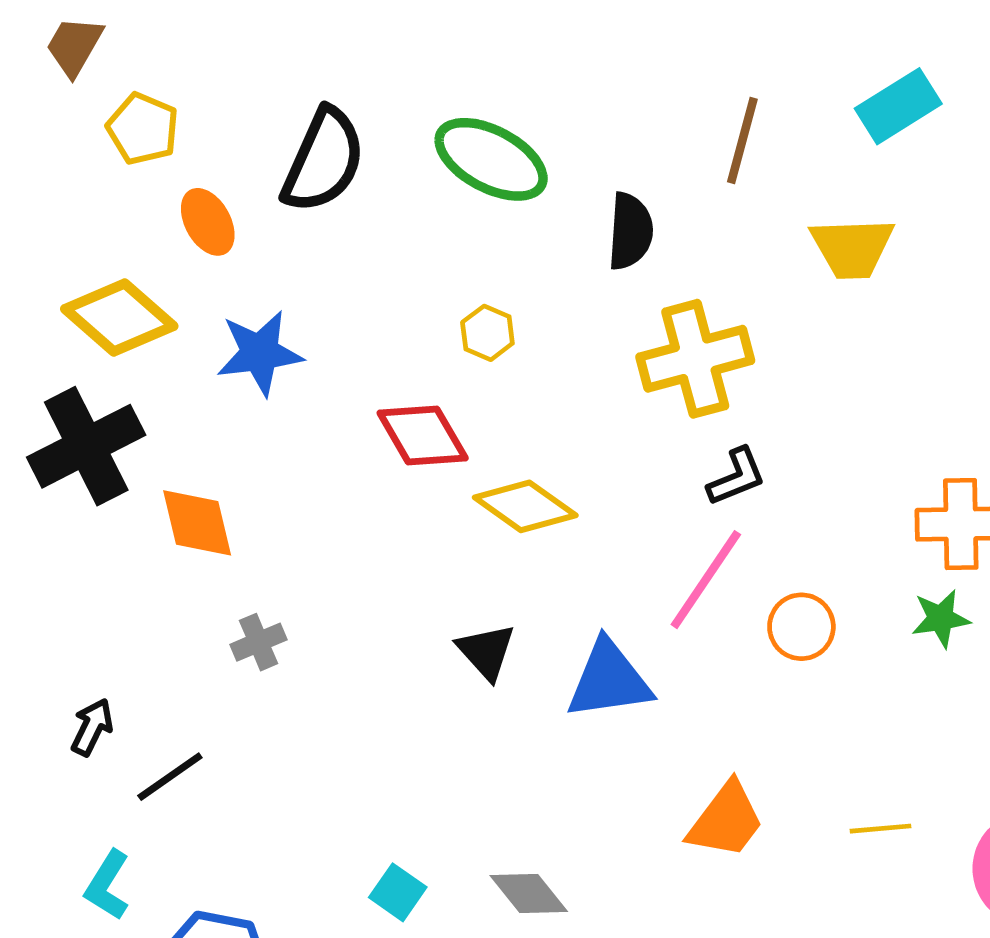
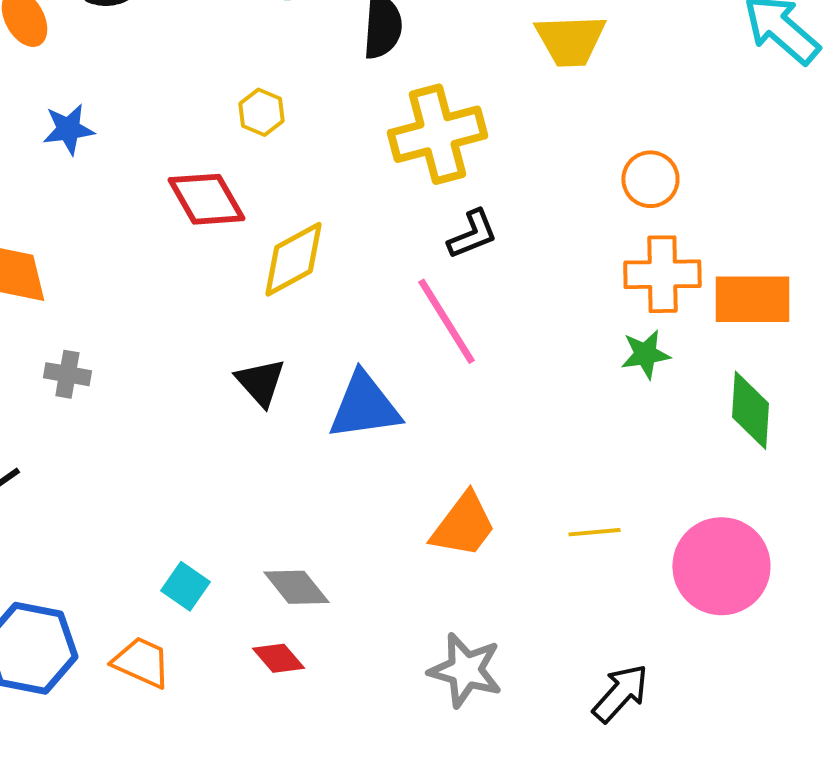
blue star: (260, 353) -> (68, 129), size x0.7
yellow diamond: (525, 506) -> (293, 259), turned -64
pink line: (706, 580) -> (446, 321), turned -66
orange circle: (801, 627) -> (650, 179), moved
gray cross: (258, 642) -> (67, 374), turned 33

